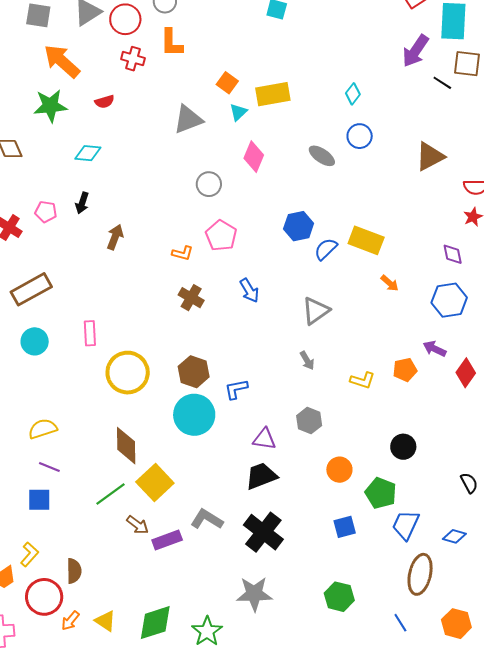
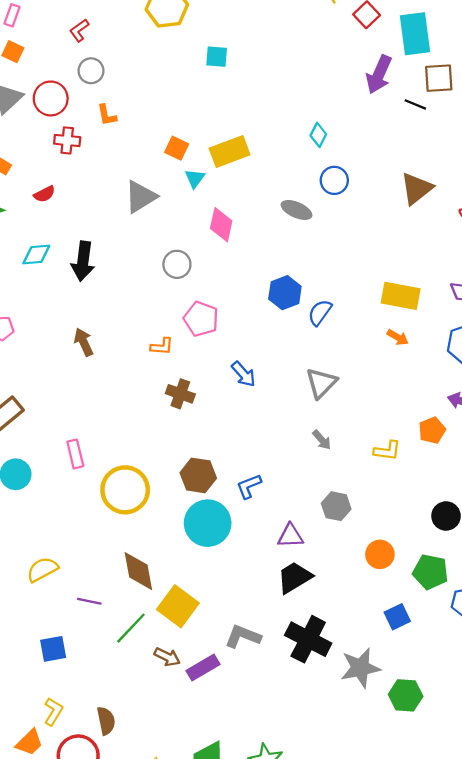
orange L-shape: (172, 43) -> (107, 115), size x0.7
black arrow: (82, 203) -> (83, 261), moved, size x1.6
brown arrow: (115, 237) -> (84, 342), turned -35
yellow rectangle: (366, 240) -> (401, 296), moved
purple line: (49, 467) -> (89, 601), moved
gray star: (254, 594) -> (360, 668), moved

